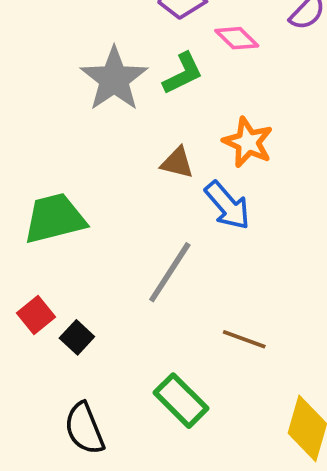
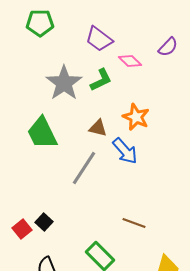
green trapezoid: (55, 218) -> (42, 133), moved, turned -102
gray line: (170, 272) -> (84, 168), moved
red square: (36, 315) -> (22, 229), moved

